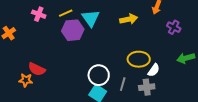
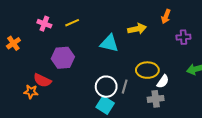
cyan triangle: (91, 18) -> (109, 43), moved, turned -42
purple cross: (174, 27) -> (183, 37), turned -32
purple hexagon: (73, 30) -> (63, 58), moved
gray line: (123, 84) -> (125, 87), moved

